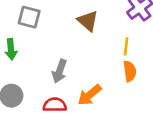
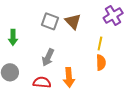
gray square: (29, 17) -> (50, 21), moved
orange arrow: (90, 95) -> (69, 77), turned -60

